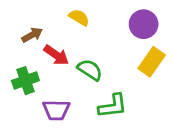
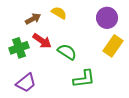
brown arrow: (32, 35) -> (33, 19), moved
green cross: (25, 81) -> (19, 48), moved
purple trapezoid: (56, 110) -> (26, 83), moved, turned -40

